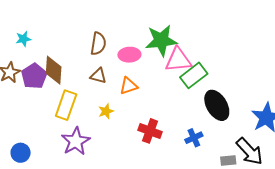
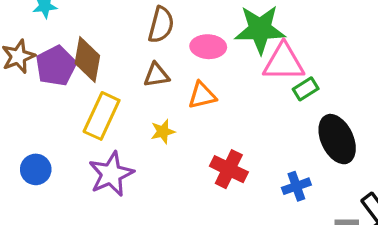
green rectangle: (194, 75) -> (306, 89), size x0.6
brown triangle: (98, 76) -> (156, 75), turned -30
blue circle: (21, 153) -> (36, 169), moved

